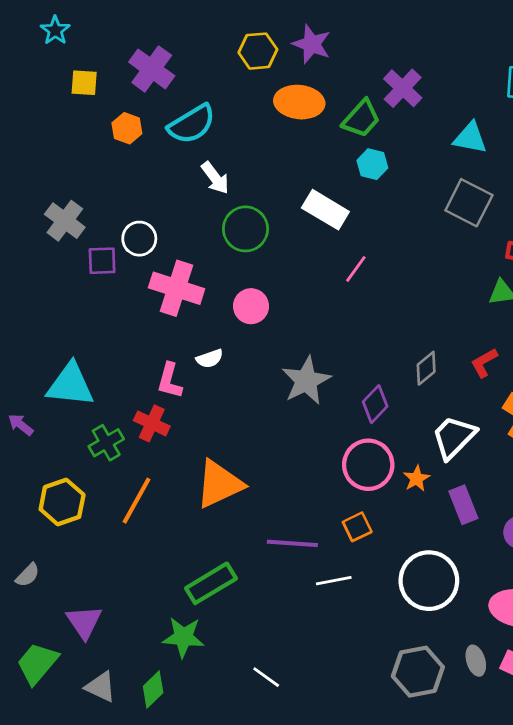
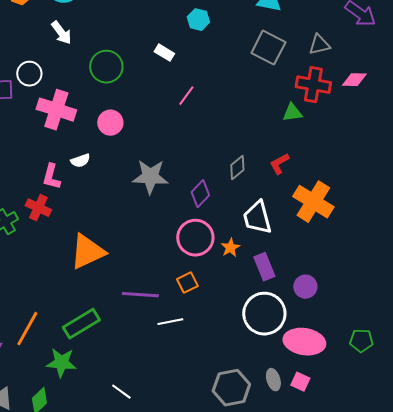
white arrow: (215, 178) -> (61, 33), moved
white rectangle: (325, 210) -> (164, 53), size x0.6
gray star: (306, 381) -> (150, 177), turned 30
white trapezoid: (454, 437) -> (257, 218), turned -60
orange line: (137, 501) -> (27, 329), moved
white circle: (429, 581) -> (264, 314), moved

